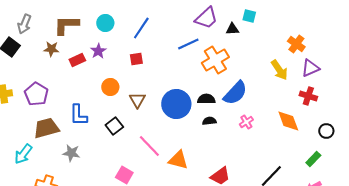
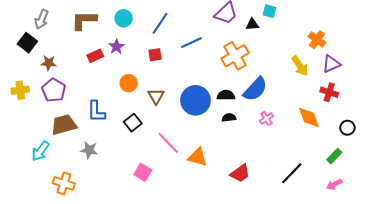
blue line: (188, 44) -> (191, 43), moved
brown star: (51, 49) -> (49, 63), moved

